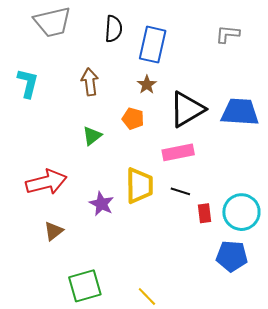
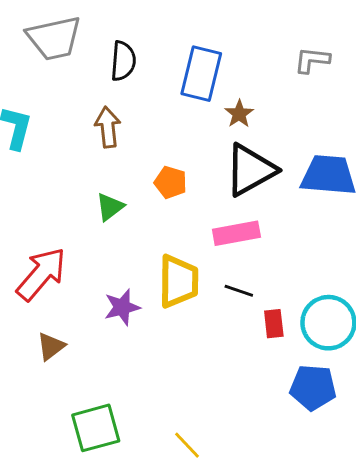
black semicircle: (114, 29) -> (123, 61), moved
brown star: (147, 85) -> (239, 114), moved
red arrow: (46, 182) -> (41, 274), turned -36
purple star: (101, 204) -> (122, 307), turned 30

